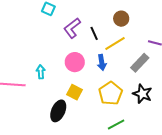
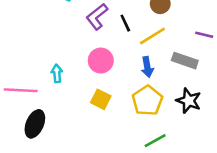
blue arrow: (102, 62) -> (147, 67), moved
gray rectangle: (140, 63) -> (185, 61), turned 66
black ellipse: (58, 111) -> (35, 124), moved

